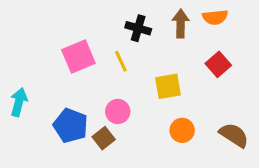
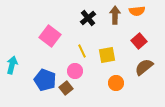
black cross: (138, 28) -> (88, 18), turned 35
pink square: (78, 57) -> (50, 36), turned -30
yellow line: (121, 61) -> (82, 51), moved
brown semicircle: (234, 135) -> (144, 67), moved, turned -72

